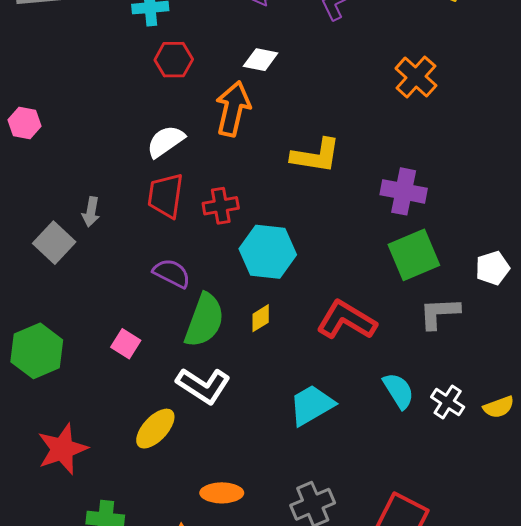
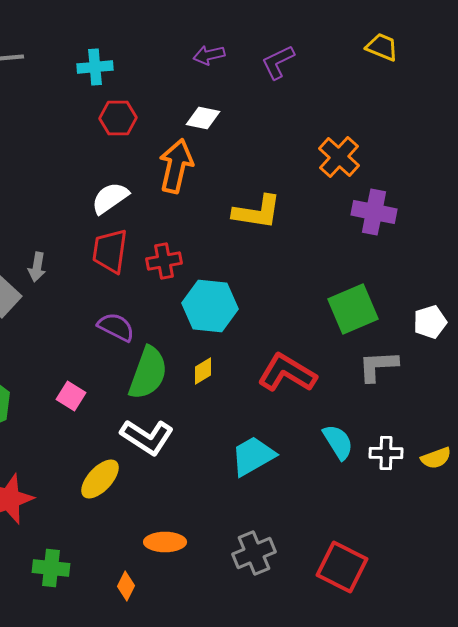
orange cross: (416, 77) -> (339, 157), moved
purple cross: (404, 191) -> (374, 212), moved
white cross: (448, 402) -> (386, 453), turned -32

